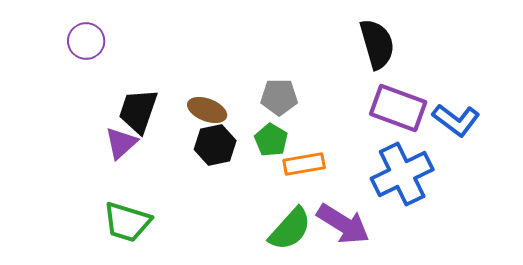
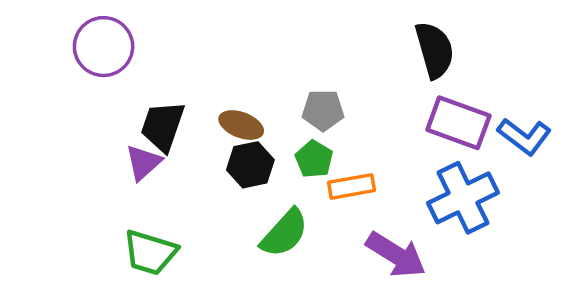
purple circle: (86, 41) -> (104, 47), size x1.4
green semicircle: (290, 229) -> (284, 233), moved

